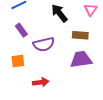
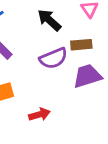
purple semicircle: (44, 44) -> (53, 58), moved

